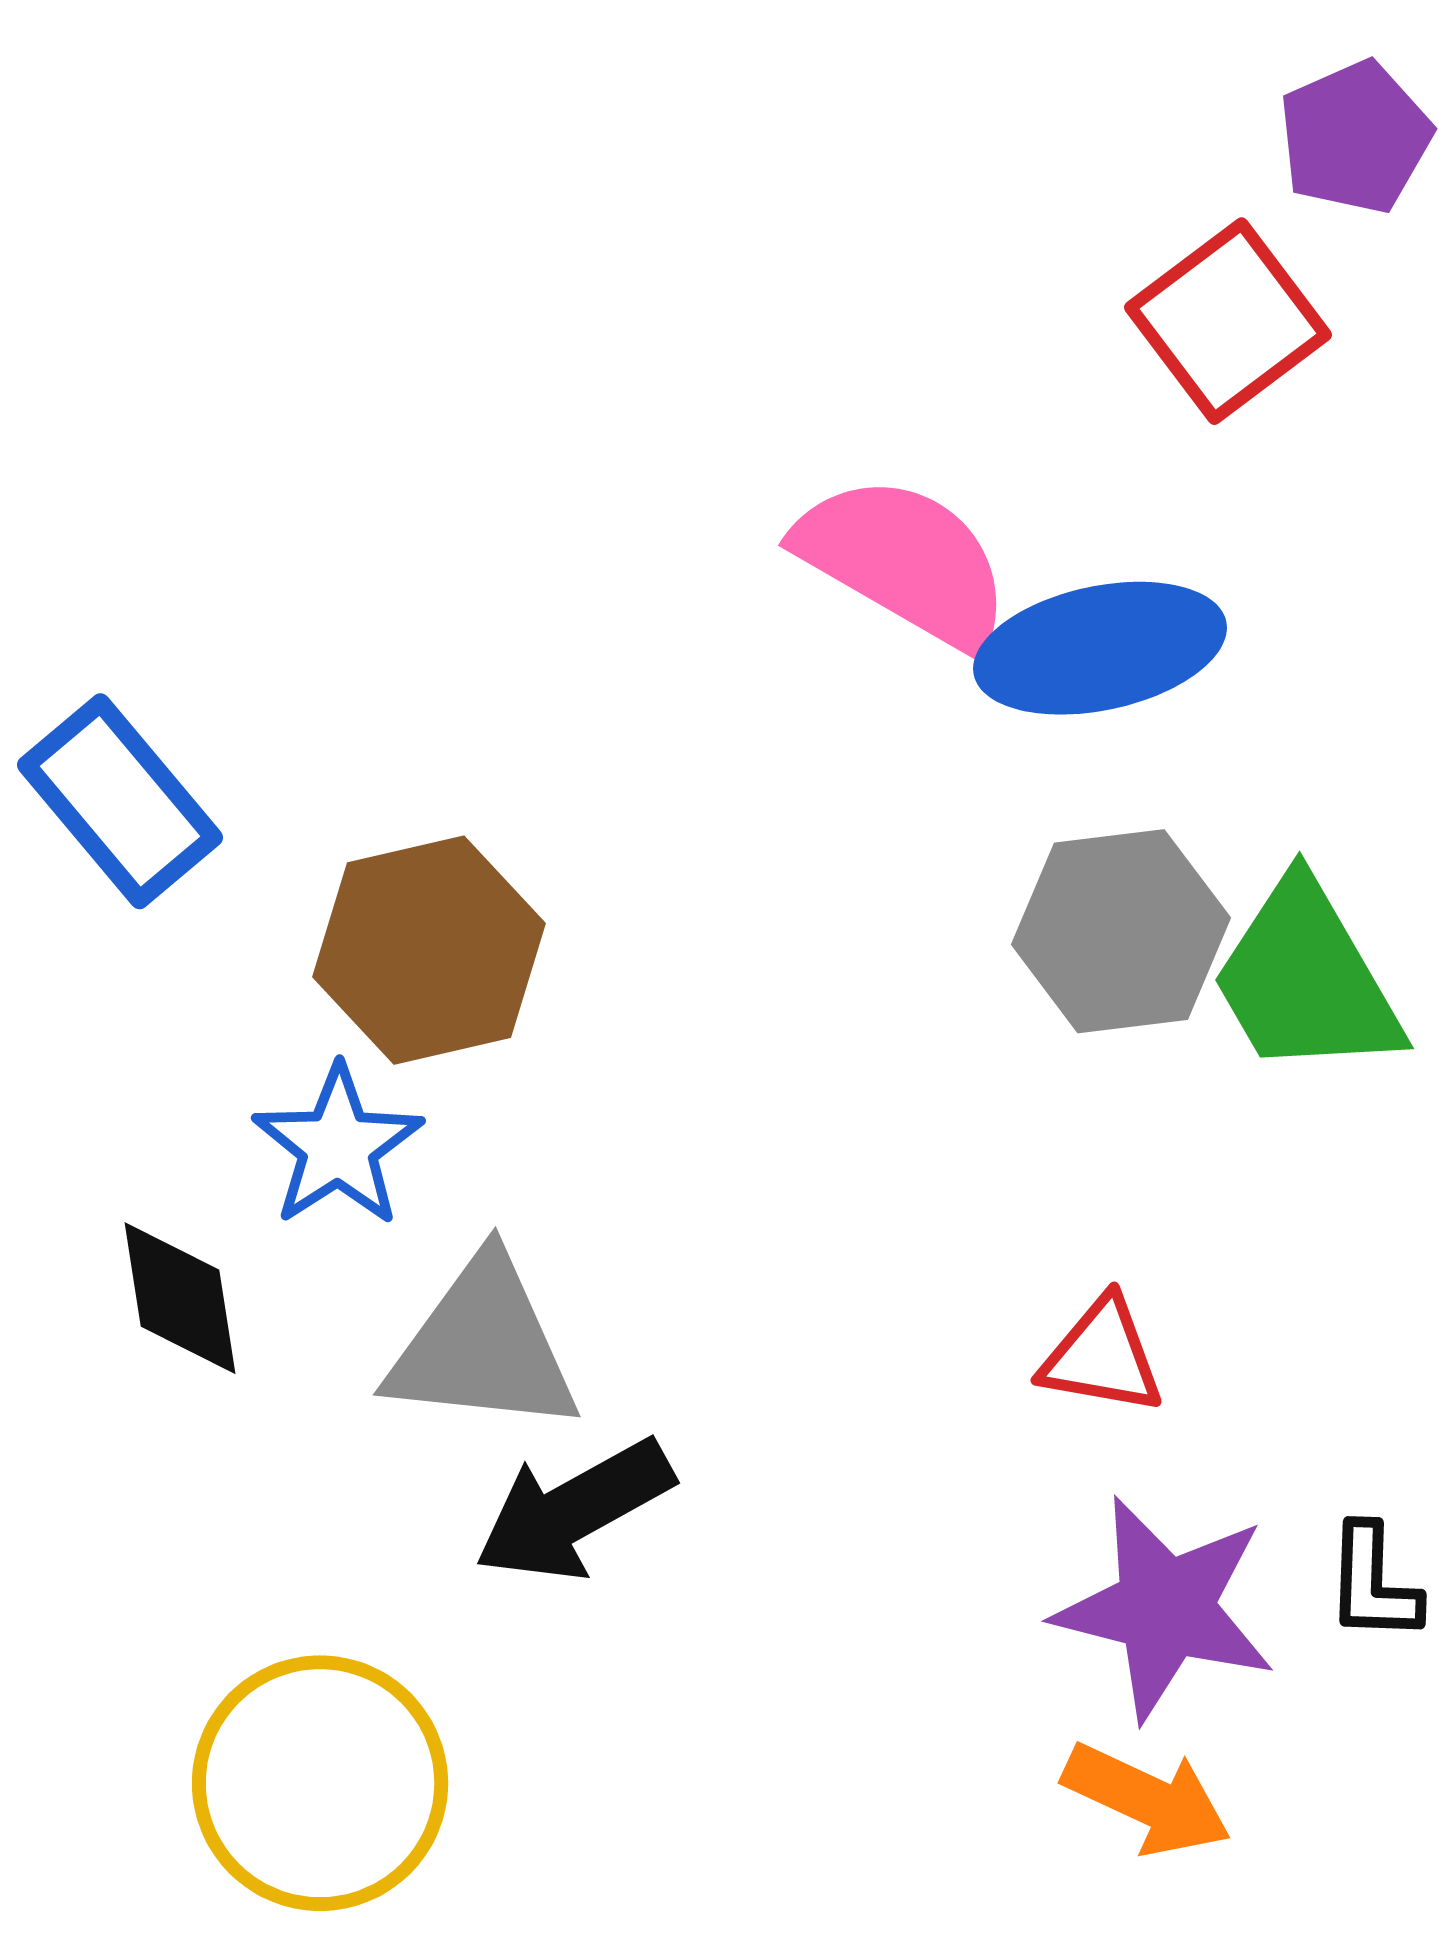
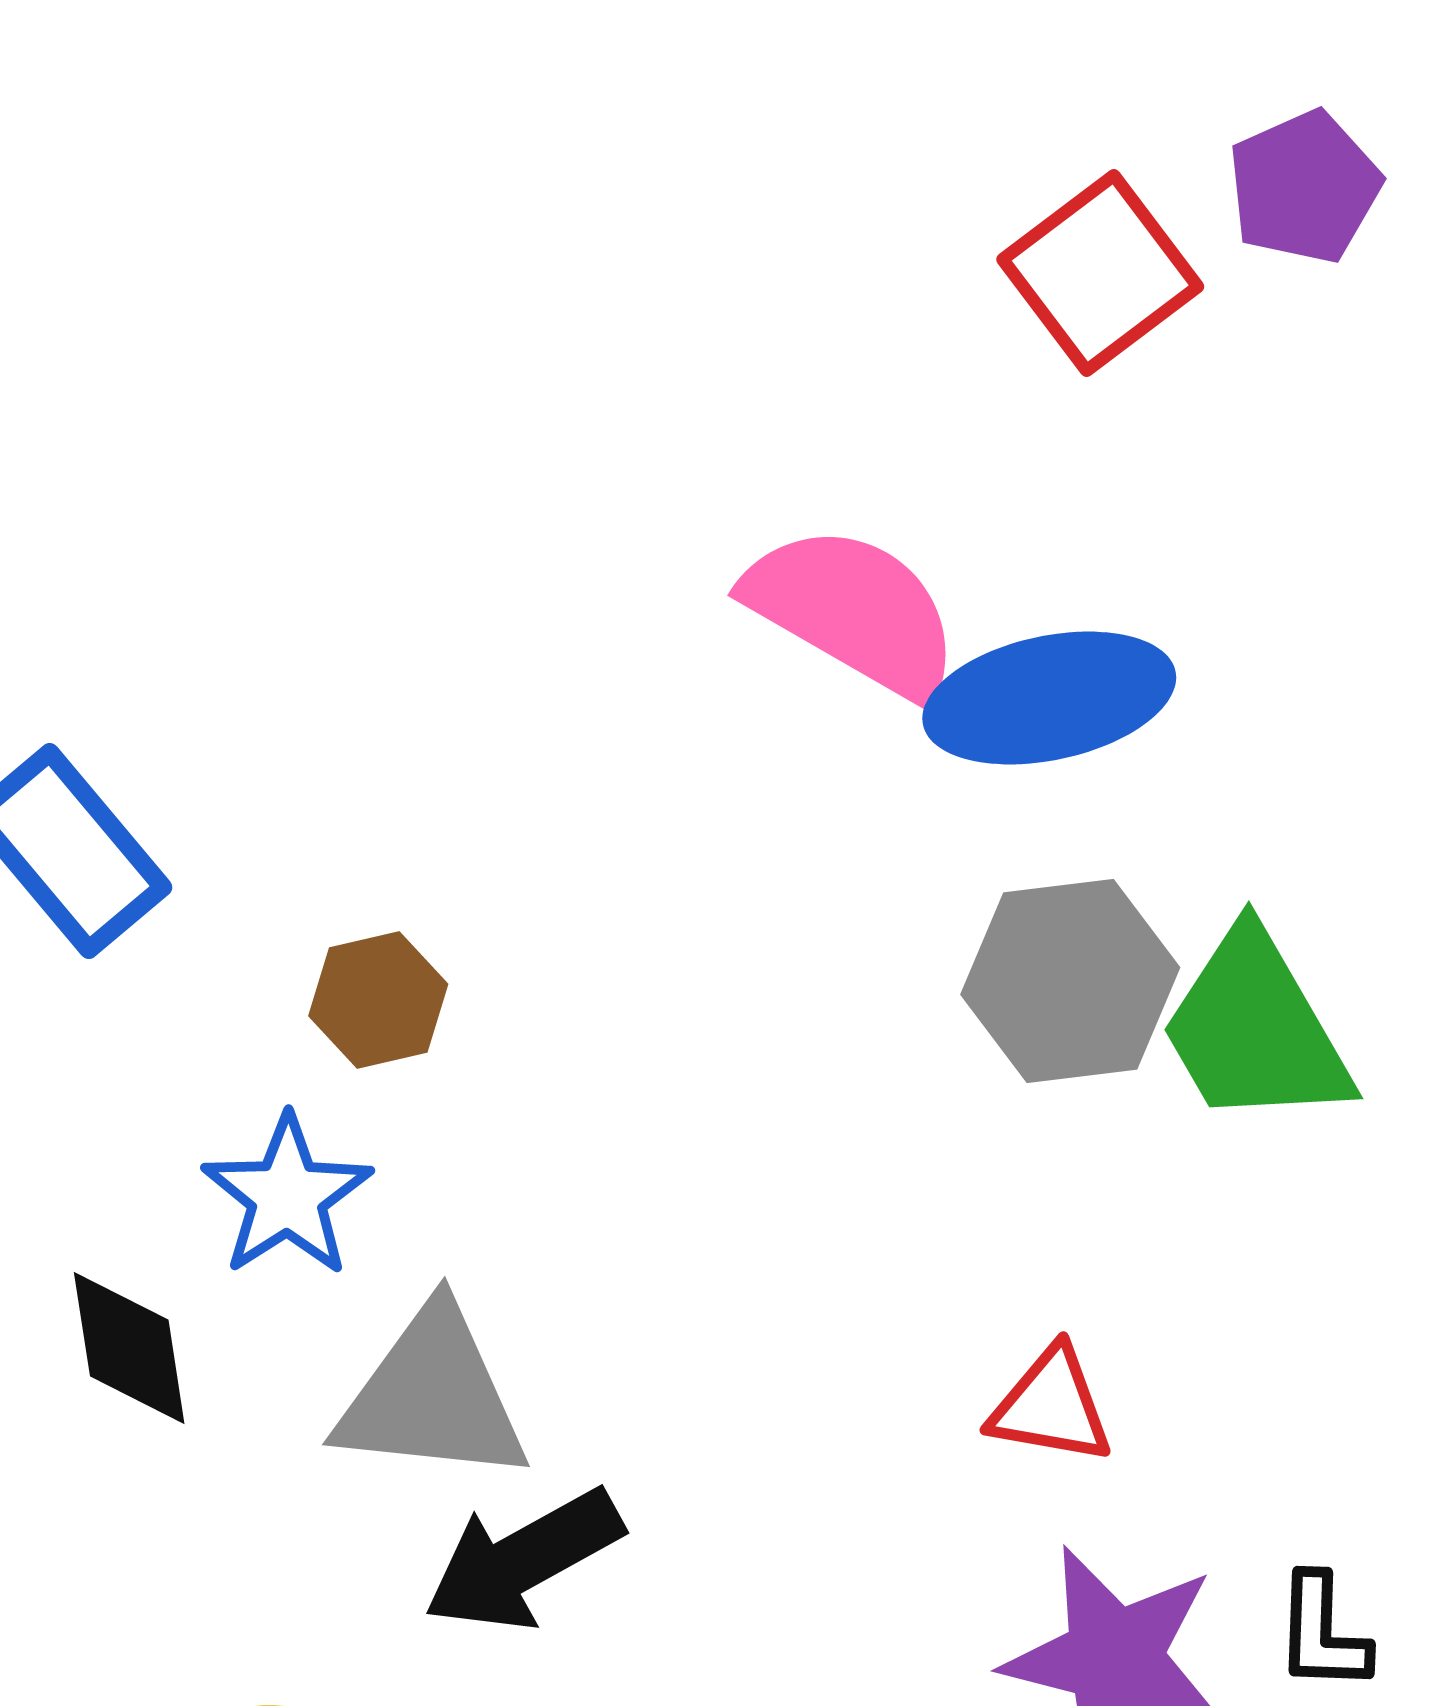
red square: (1228, 321) -> (1100, 273), moved
brown hexagon: (429, 950) -> (378, 1000), size x0.6

